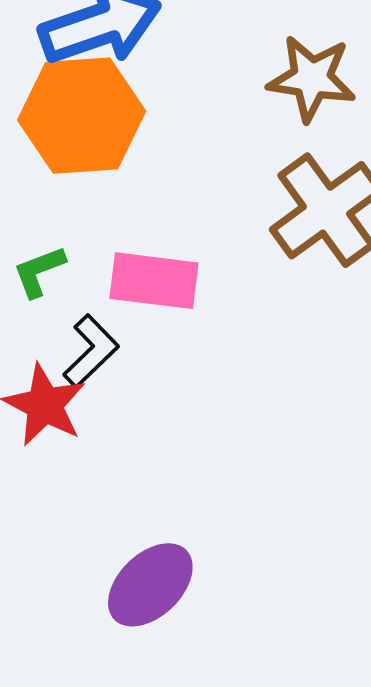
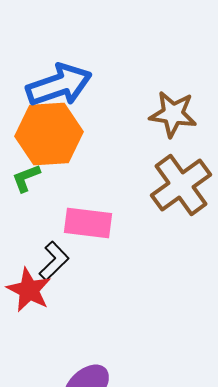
green L-shape: (39, 271) -> (26, 178), moved

